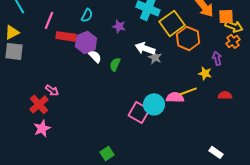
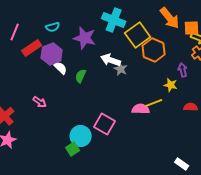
cyan semicircle: (87, 15) -> (53, 27), turned 48
purple star: (119, 26) -> (85, 38), size x1.6
red rectangle: (66, 36) -> (32, 48), turned -42
pink arrow: (52, 90) -> (40, 102), moved
cyan circle: (154, 104) -> (81, 136), moved
green square: (107, 153) -> (73, 149), moved

